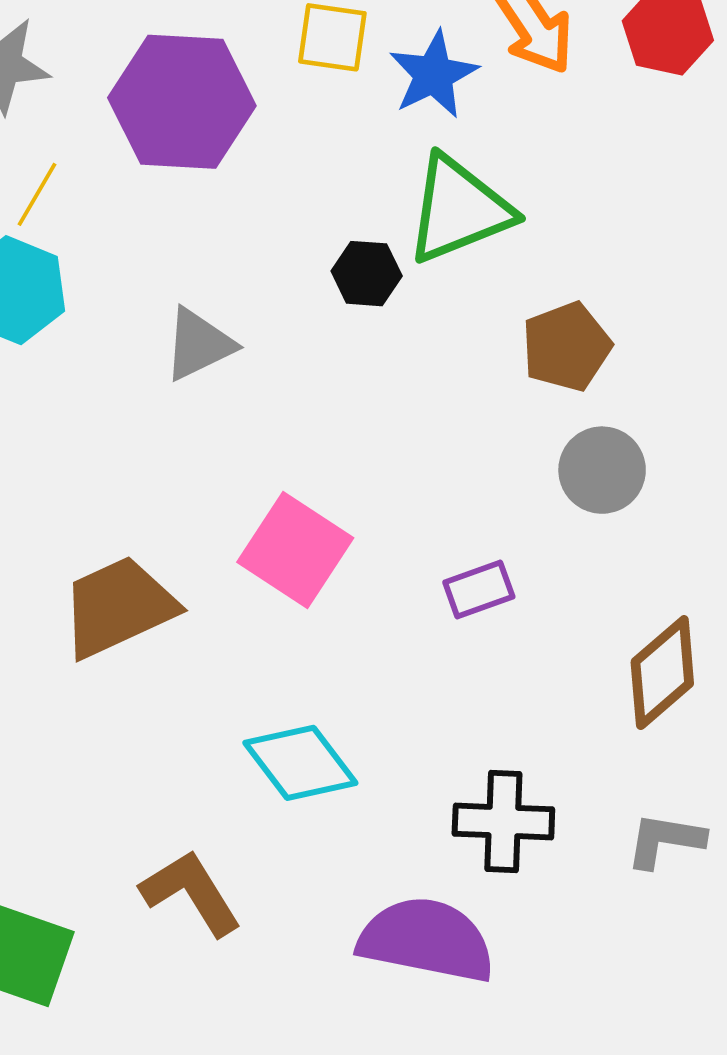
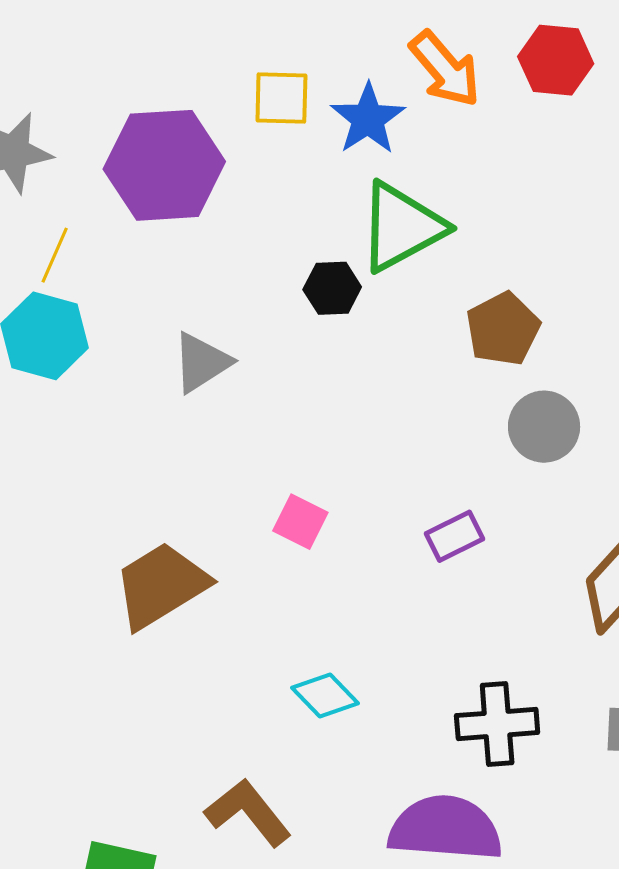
pink square: (295, 550) -> (300, 522), size x0.6
cyan diamond: (300, 763) -> (325, 695), size x0.7

